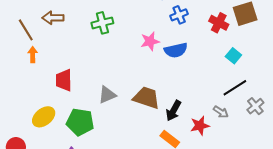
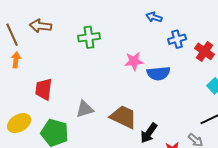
blue cross: (179, 15) -> (177, 39), moved

